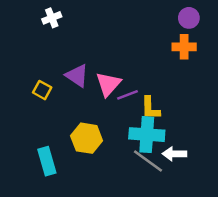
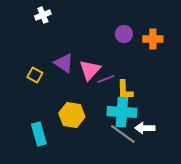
purple circle: (189, 18) -> (124, 34), moved

